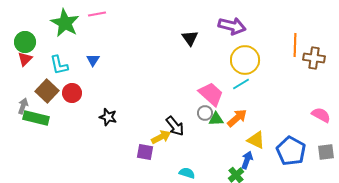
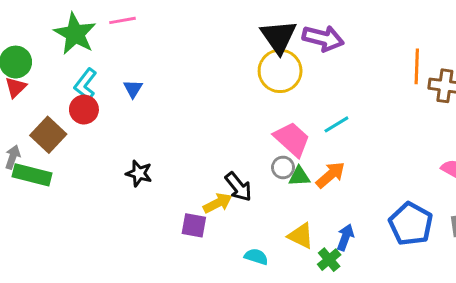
black triangle: (190, 38) -> (279, 37), moved, size x1.5
blue triangle: (93, 60) -> (133, 89), moved
yellow circle: (245, 60) -> (280, 71), moved
cyan L-shape: (59, 65) -> (85, 84), moved, turned 50
red circle: (72, 93) -> (84, 110), moved
yellow triangle: (256, 140) -> (301, 236), moved

